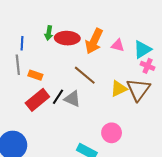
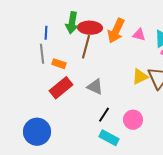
green arrow: (49, 33) -> (72, 23), size x1.5
brown line: (85, 75) -> (86, 47), moved, turned 65
black line: (58, 97) -> (104, 115), moved

